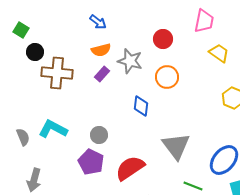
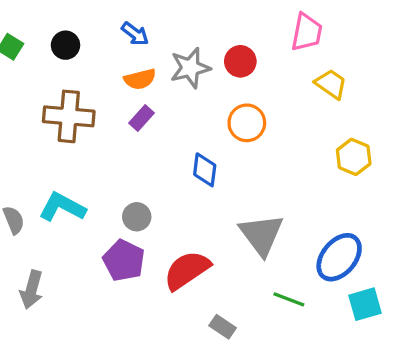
black circle: (35, 52) -> (65, 45), moved
gray star: (130, 61) -> (190, 68), moved, turned -30

